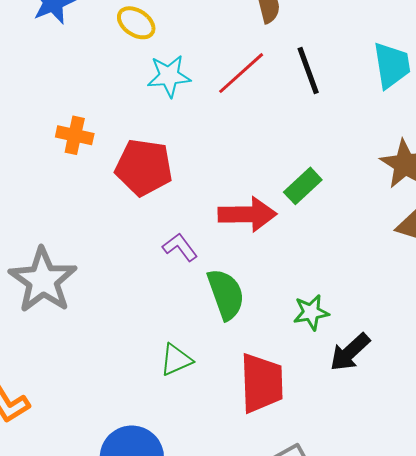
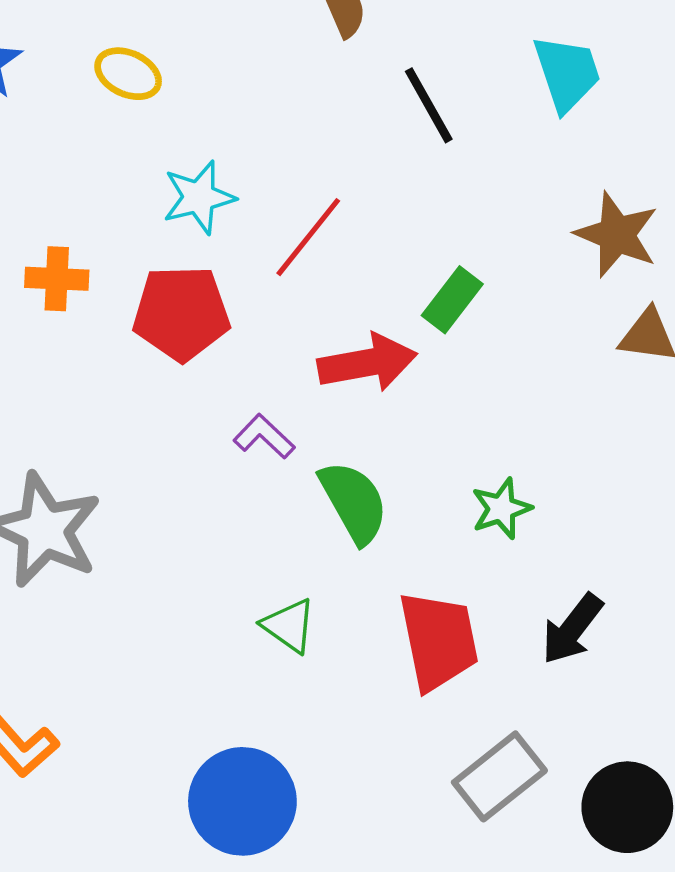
red line: (241, 73) -> (308, 237), moved
cyan star: (169, 76) -> (199, 197), moved
black arrow: (350, 352) -> (572, 629), moved
green triangle: (176, 360) -> (289, 626), turned -51

